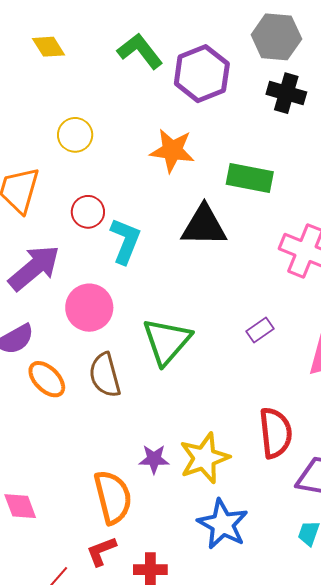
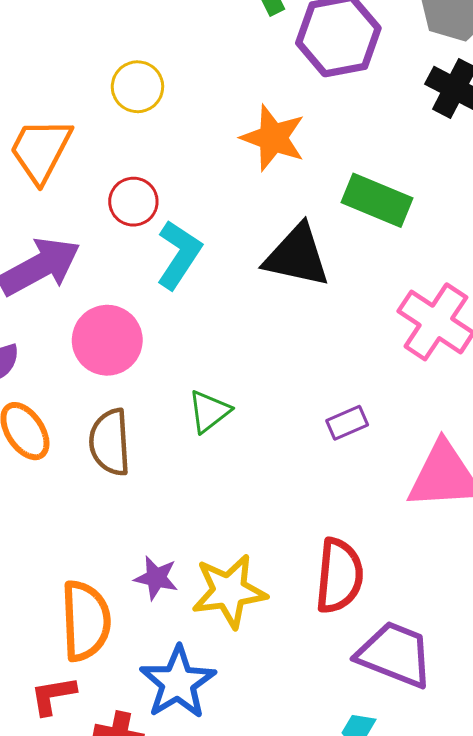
green triangle: (167, 341) -> (209, 411), size x0.6
blue star: (223, 524) -> (178, 682), moved

